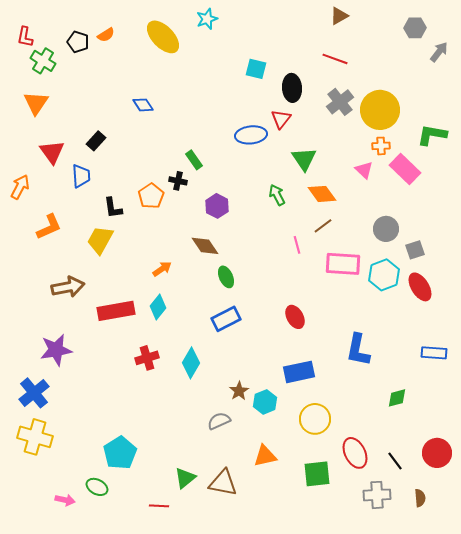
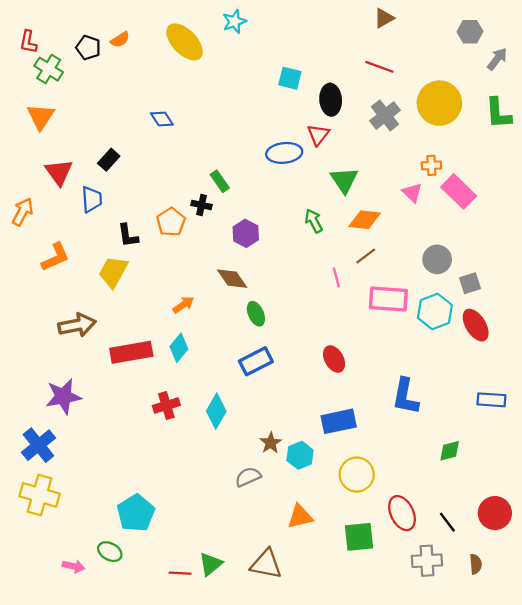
yellow circle: (380, 110) -> (439, 103), moved
green L-shape: (432, 135) -> (498, 113), moved, turned -104
orange diamond: (322, 194) -> (365, 220), turned -48
green triangle: (185, 478) -> (211, 564), moved
brown triangle: (223, 483) -> (266, 564), moved

